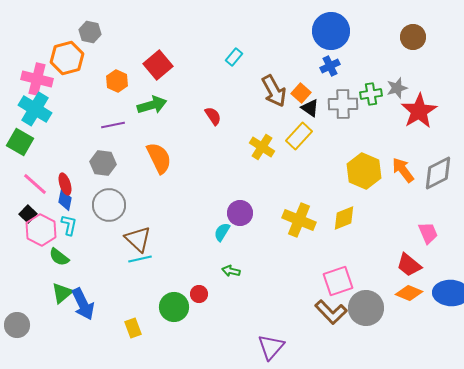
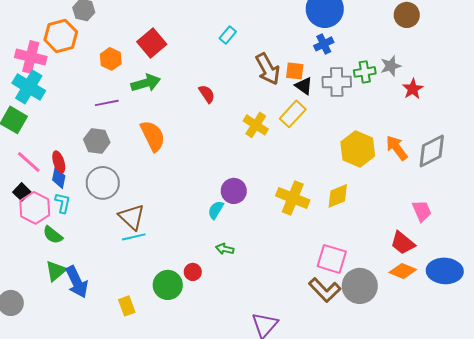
orange square: (301, 93) -> (295, 71), turned -36
red star: (419, 111) -> (413, 89), size x0.6
pink square: (338, 281) -> (332, 259), turned 36

